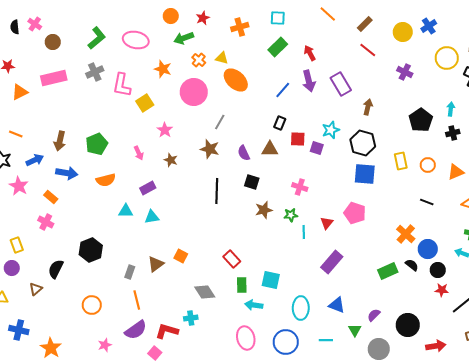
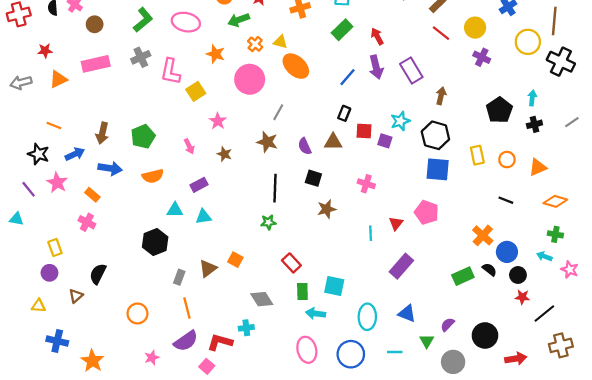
yellow circle: (403, 32) -> (475, 28), moved
green star: (291, 215) -> (268, 222), moved
black hexagon: (91, 250) -> (155, 242), moved

